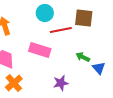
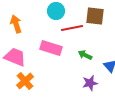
green arrow: (83, 57) -> (85, 55), moved
purple star: (61, 83) -> (90, 83), moved

